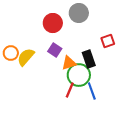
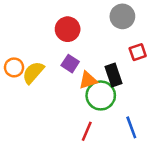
gray circle: (79, 13) -> (122, 16), moved
red line: (70, 90) -> (87, 131), moved
blue line: (92, 91) -> (131, 127), moved

